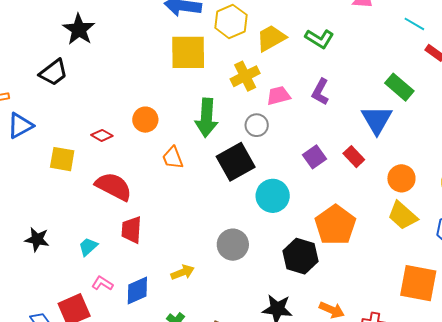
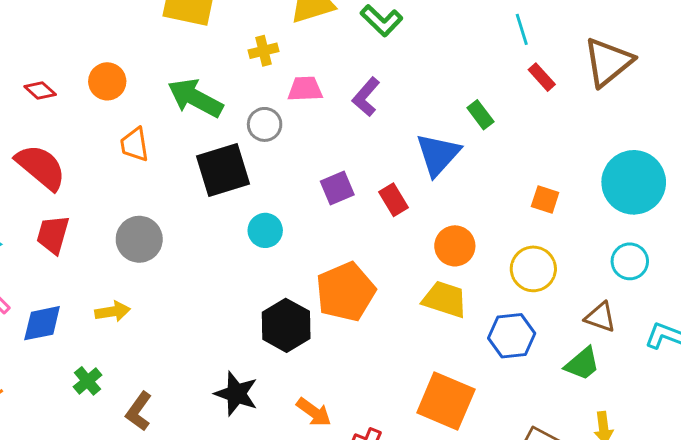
cyan line: (414, 24) -> (522, 29), turned 30
yellow cross: (245, 76) -> (263, 51), size x0.7
green rectangle: (399, 87) -> (480, 115), size x0.7
green arrow: (207, 118) -> (195, 98), turned 102
cyan circle: (273, 196) -> (265, 230), size x0.7
yellow trapezoid: (403, 215) -> (445, 299), turned 144
gray circle: (233, 245) -> (139, 239), moved

